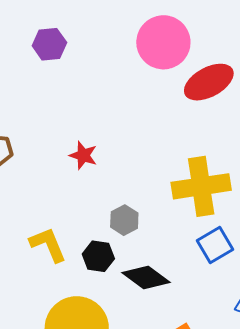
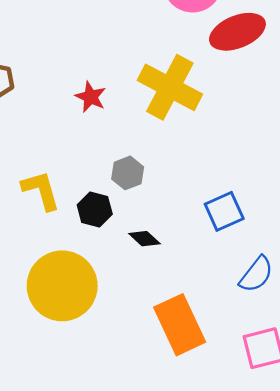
yellow cross: (201, 186) -> (170, 87), moved, turned 30
black diamond: (146, 277) -> (144, 239), size x0.6

